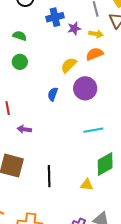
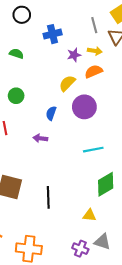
purple star: (74, 28) -> (74, 55), moved
green circle: (20, 62) -> (16, 96), moved
purple arrow: (24, 129) -> (40, 138), moved
yellow triangle: (87, 185) -> (89, 215), moved

